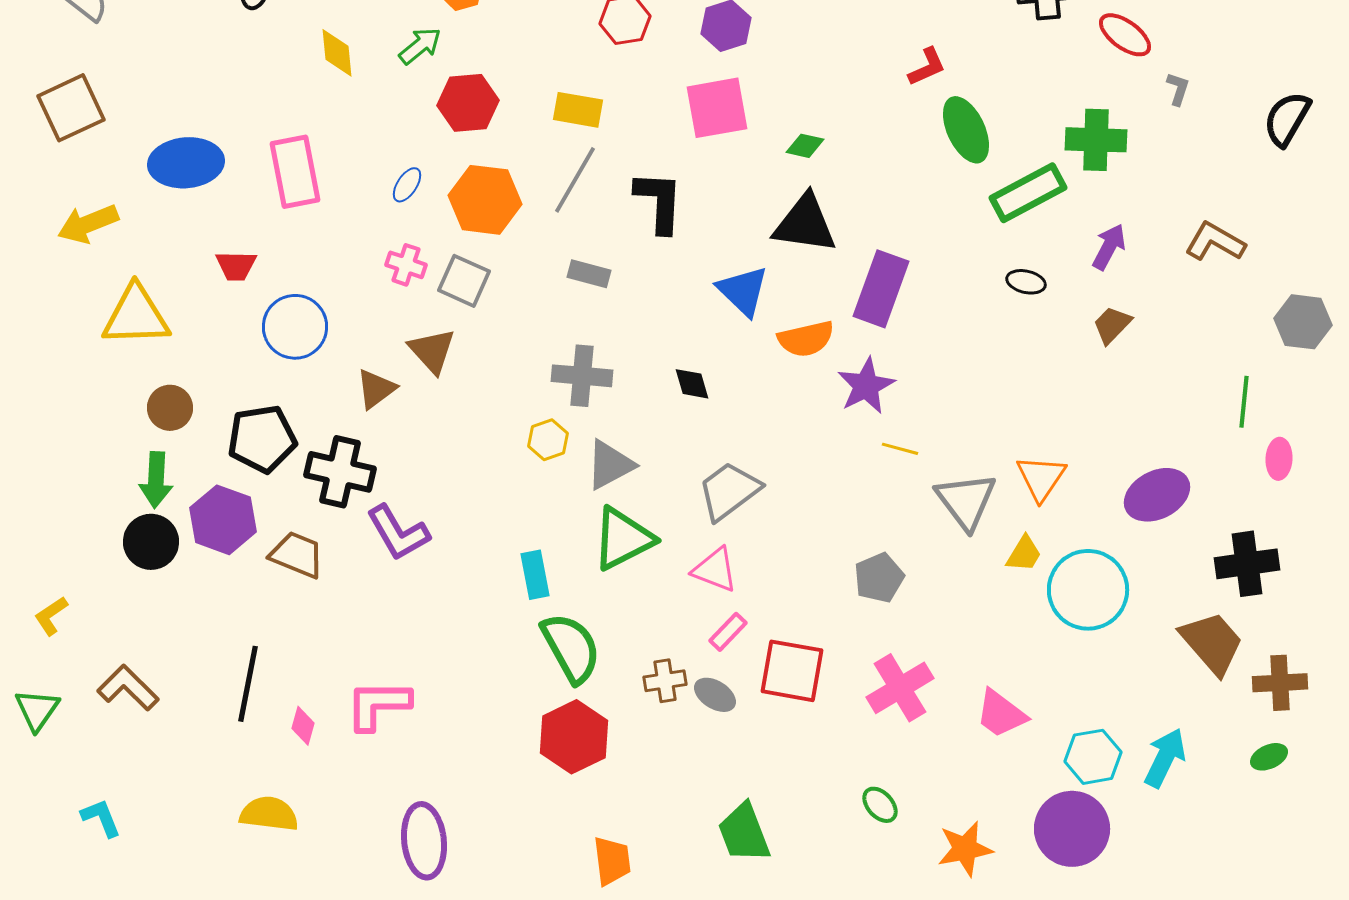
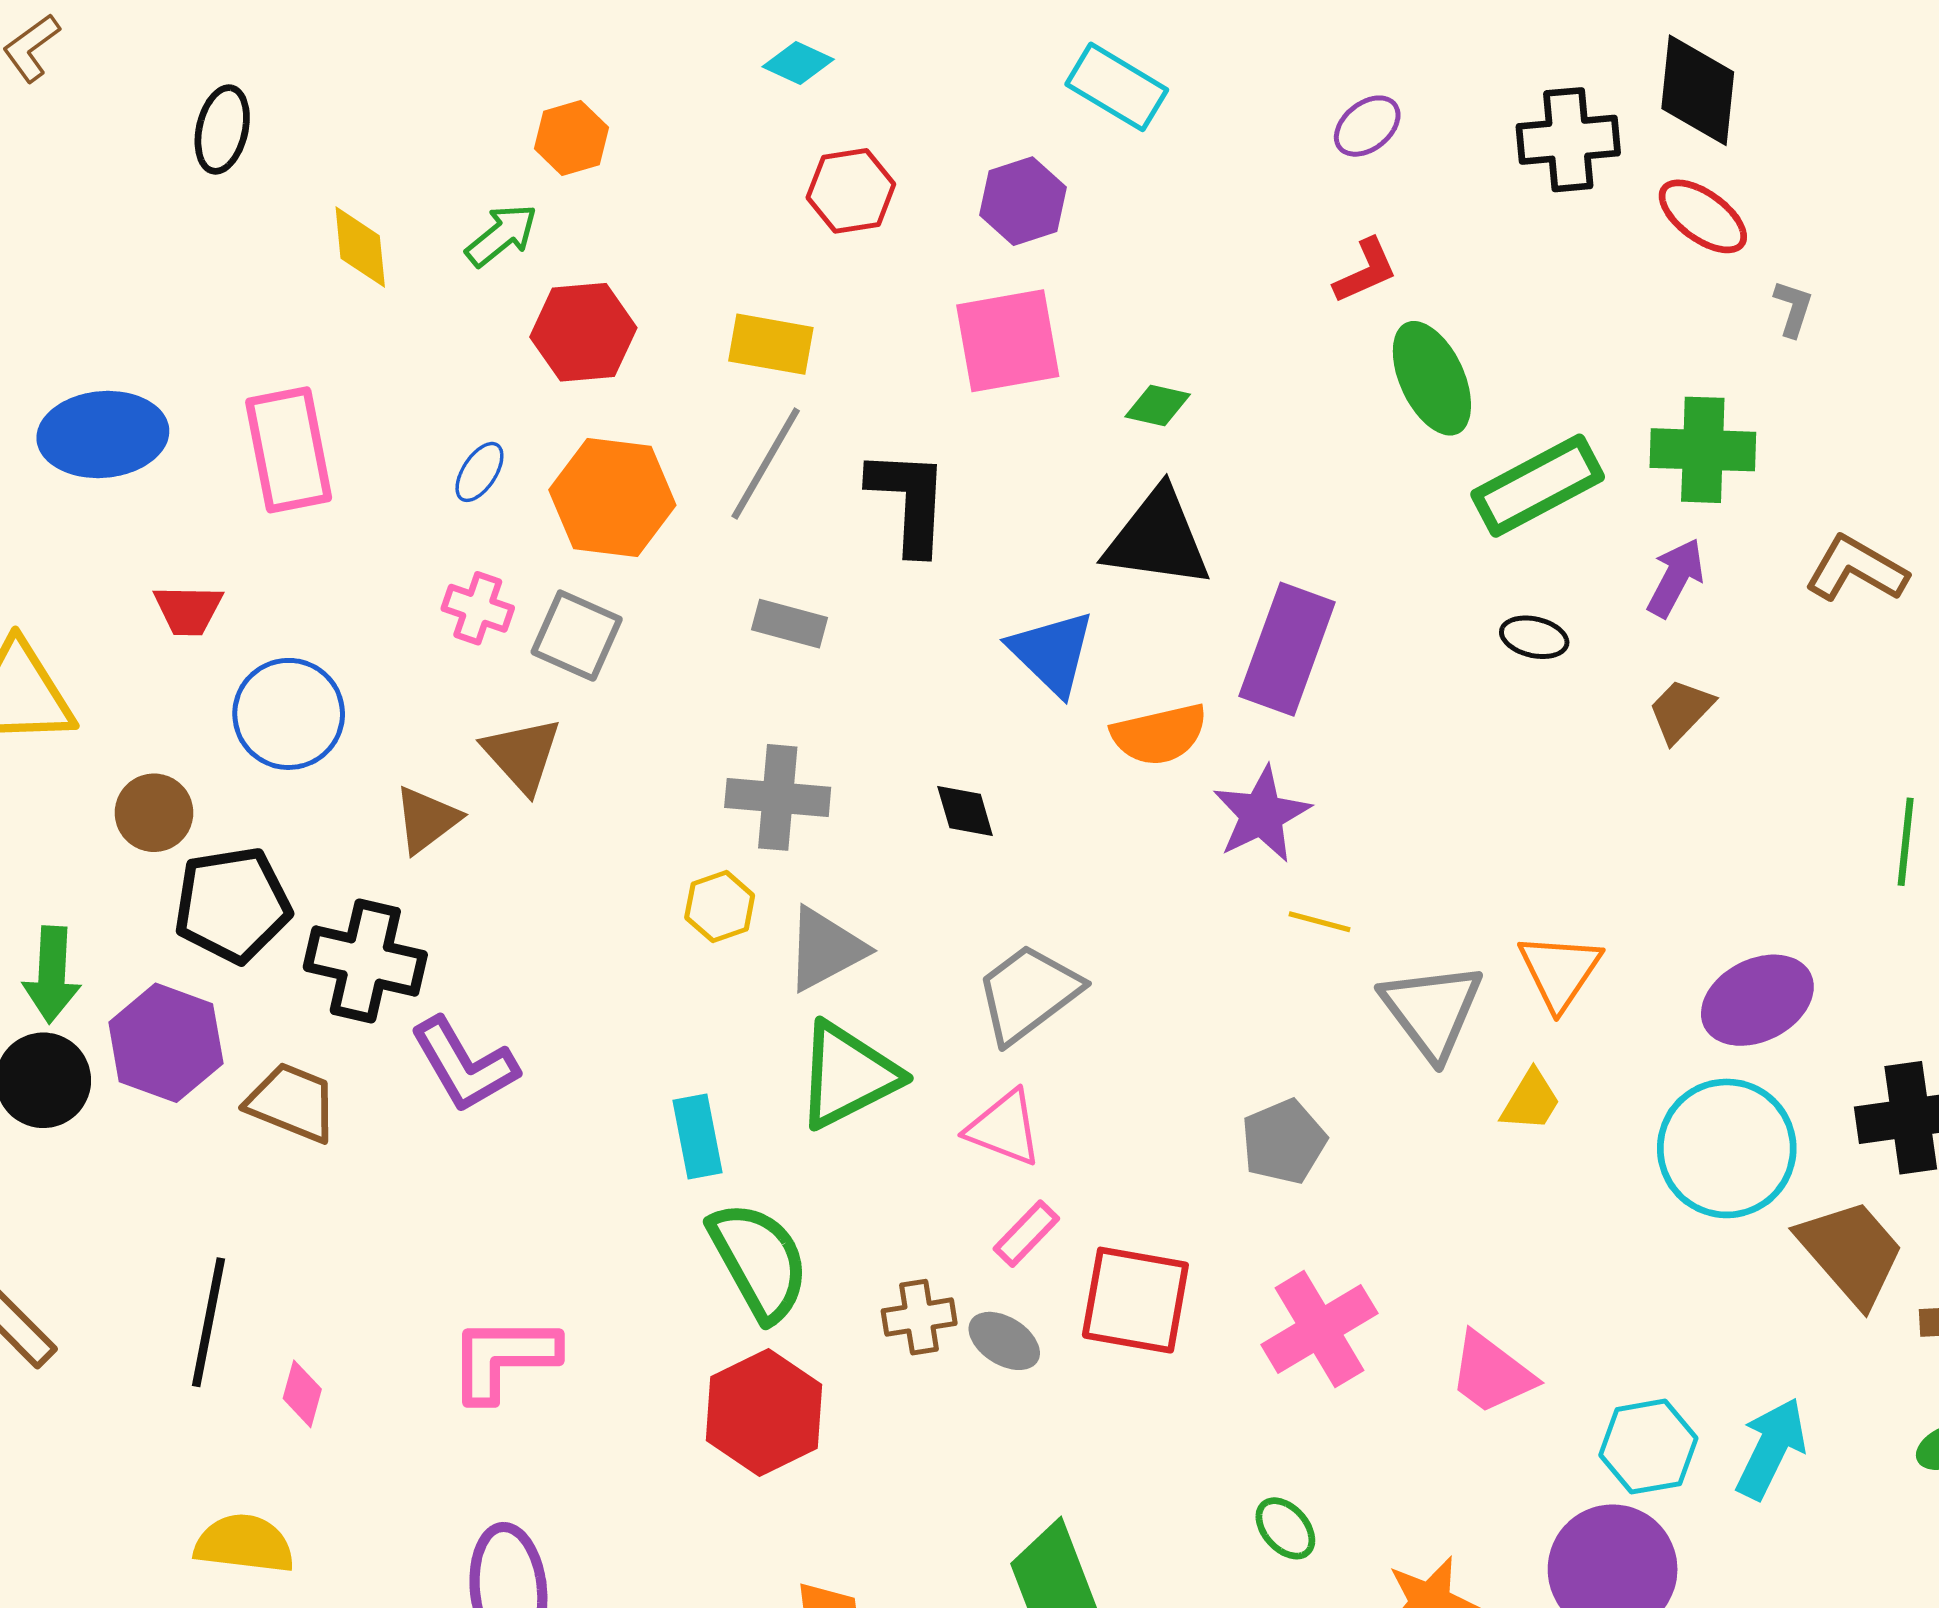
green cross: (1096, 140) -> (1703, 450), moved
brown circle: (170, 408) -> (154, 813), moved
cyan circle: (1088, 590) -> (1727, 1148), moved
pink L-shape: (378, 705) -> (503, 1358), moved

